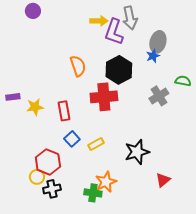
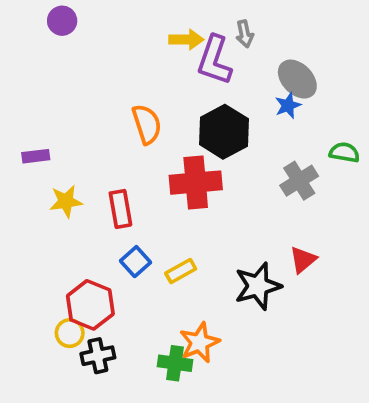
gray arrow: (130, 18) -> (245, 34), size x0.6
gray ellipse: (158, 42) -> (297, 79), turned -60
purple rectangle: (13, 97) -> (36, 156), moved
red triangle: (163, 180) -> (303, 260), moved

